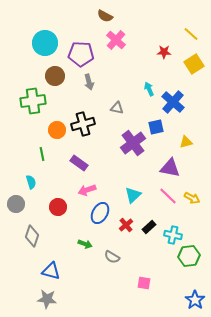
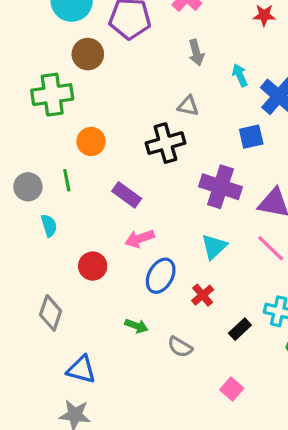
gray arrow: (89, 82) -> (196, 52), moved
black cross: (83, 124) -> (165, 143), moved
purple cross: (133, 143) -> (220, 187), moved, turned -35
gray circle: (16, 204) -> (28, 187), moved
black rectangle: (149, 227) -> (240, 329), moved
pink square: (144, 283) -> (232, 389), turned 32

